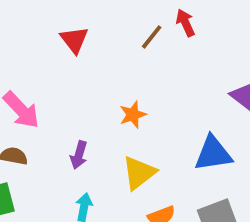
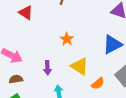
yellow triangle: (139, 173) -> (80, 66), turned -30

